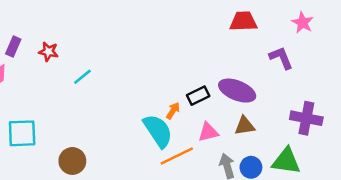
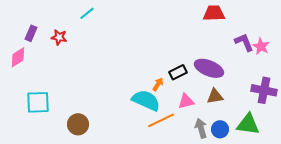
pink star: (303, 23) -> (261, 46), moved
cyan line: (82, 77) -> (87, 13), moved
cyan semicircle: (158, 131) -> (146, 100), turned -32

